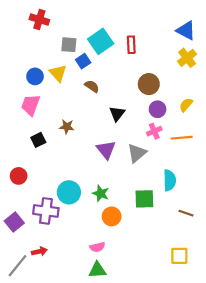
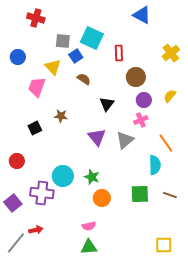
blue triangle: (186, 30) -> (142, 15), moved
cyan square: (101, 41) -> (92, 38), turned -30
red rectangle: (131, 45) -> (119, 53), moved
blue circle: (35, 76) -> (18, 57), moved
pink trapezoid: (31, 105) -> (37, 87), moved
orange line: (182, 138) -> (166, 143), moved, turned 60
green square: (144, 199) -> (140, 194), moved
yellow square: (179, 256) -> (164, 245), moved

